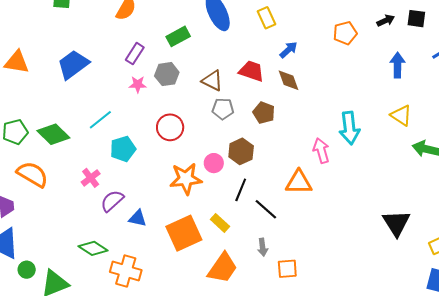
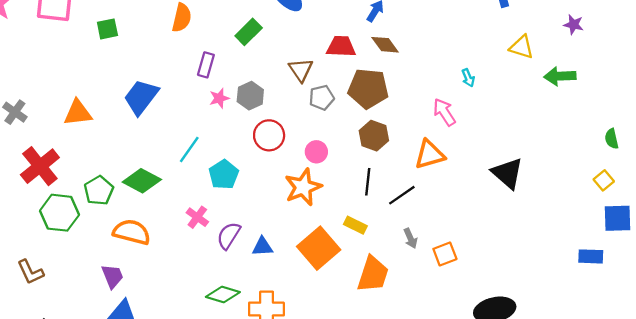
gray hexagon: (167, 74) -> (250, 96), moved
brown triangle: (212, 81) -> (301, 70), turned 45
brown pentagon: (264, 113) -> (368, 89), size x1.6
cyan arrow: (349, 128) -> (468, 78), size x0.5
brown hexagon: (241, 151) -> (374, 136), moved
pink circle: (214, 163) -> (316, 152), moved
black line: (266, 209) -> (402, 195), turned -60
black triangle: (396, 223) -> (507, 173), moved

